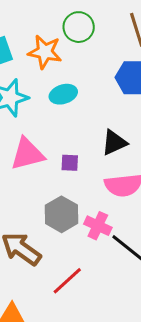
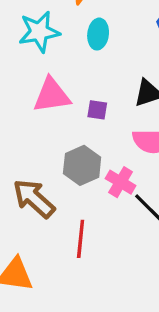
cyan ellipse: (63, 94) -> (98, 34), turned -72
red line: (67, 281) -> (81, 239), turned -48

